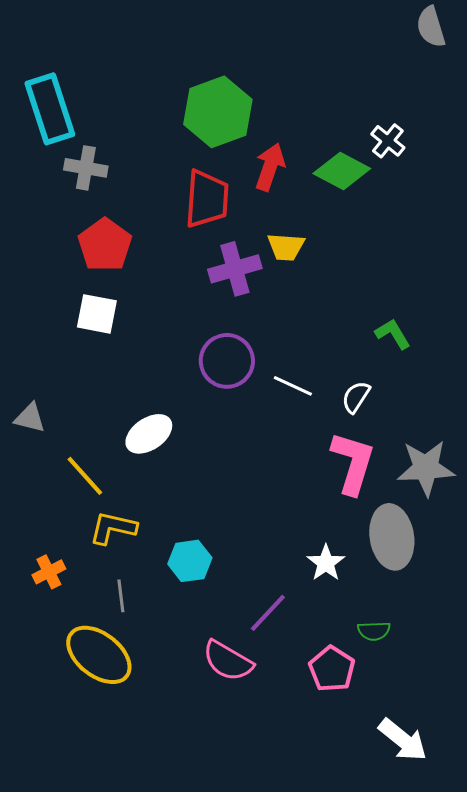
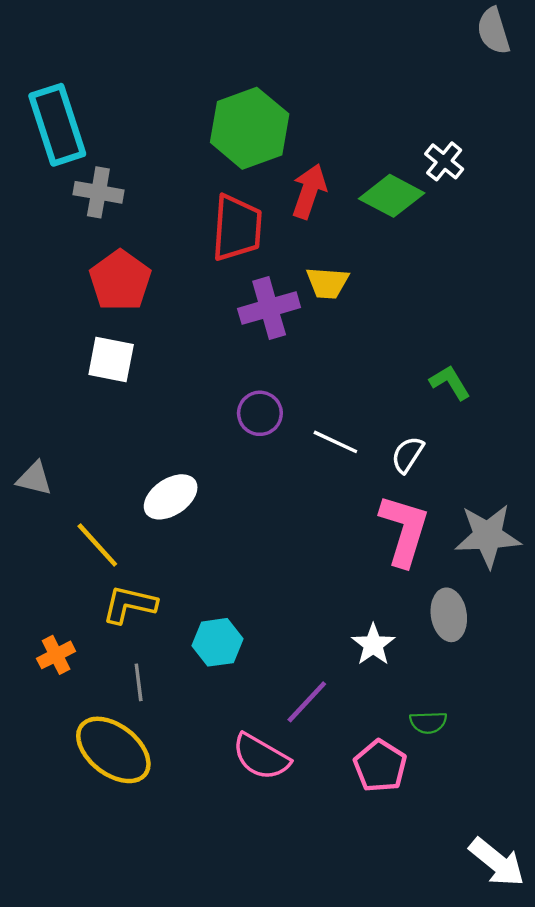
purple circle: (227, 361) -> (260, 413), size x0.7
gray ellipse: (392, 537) -> (449, 615), size x0.7
white arrow: (403, 740) -> (497, 862), moved

